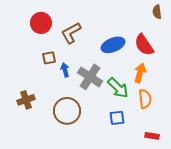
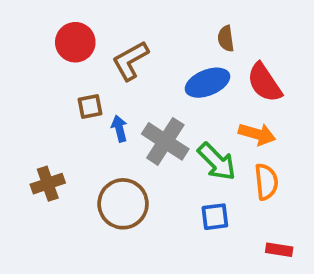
brown semicircle: (157, 12) -> (226, 39), moved
orange arrow: (140, 73) -> (257, 134), turned 90

